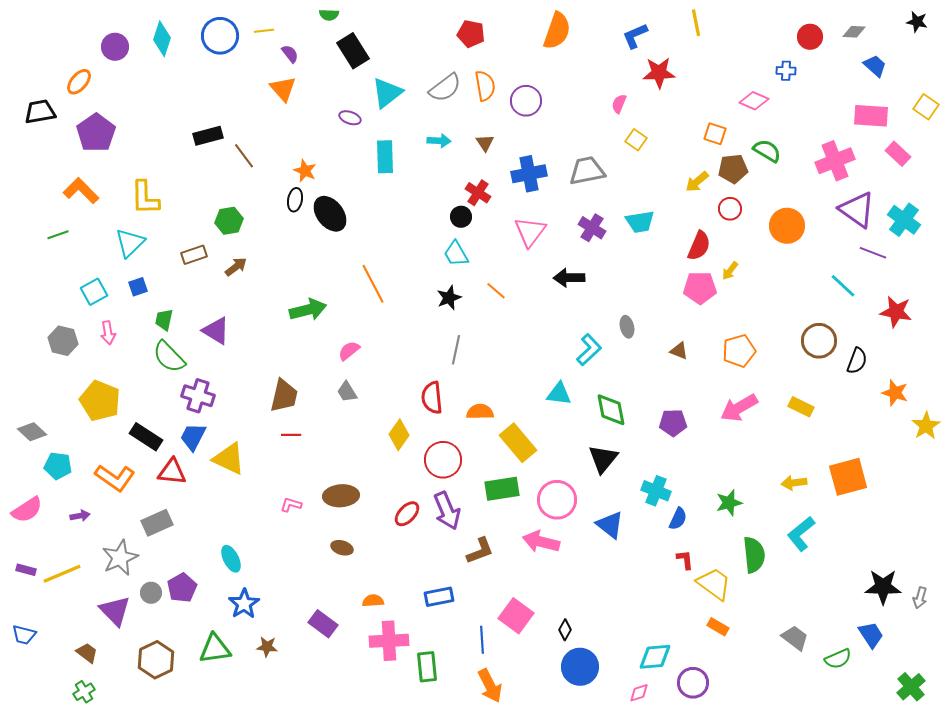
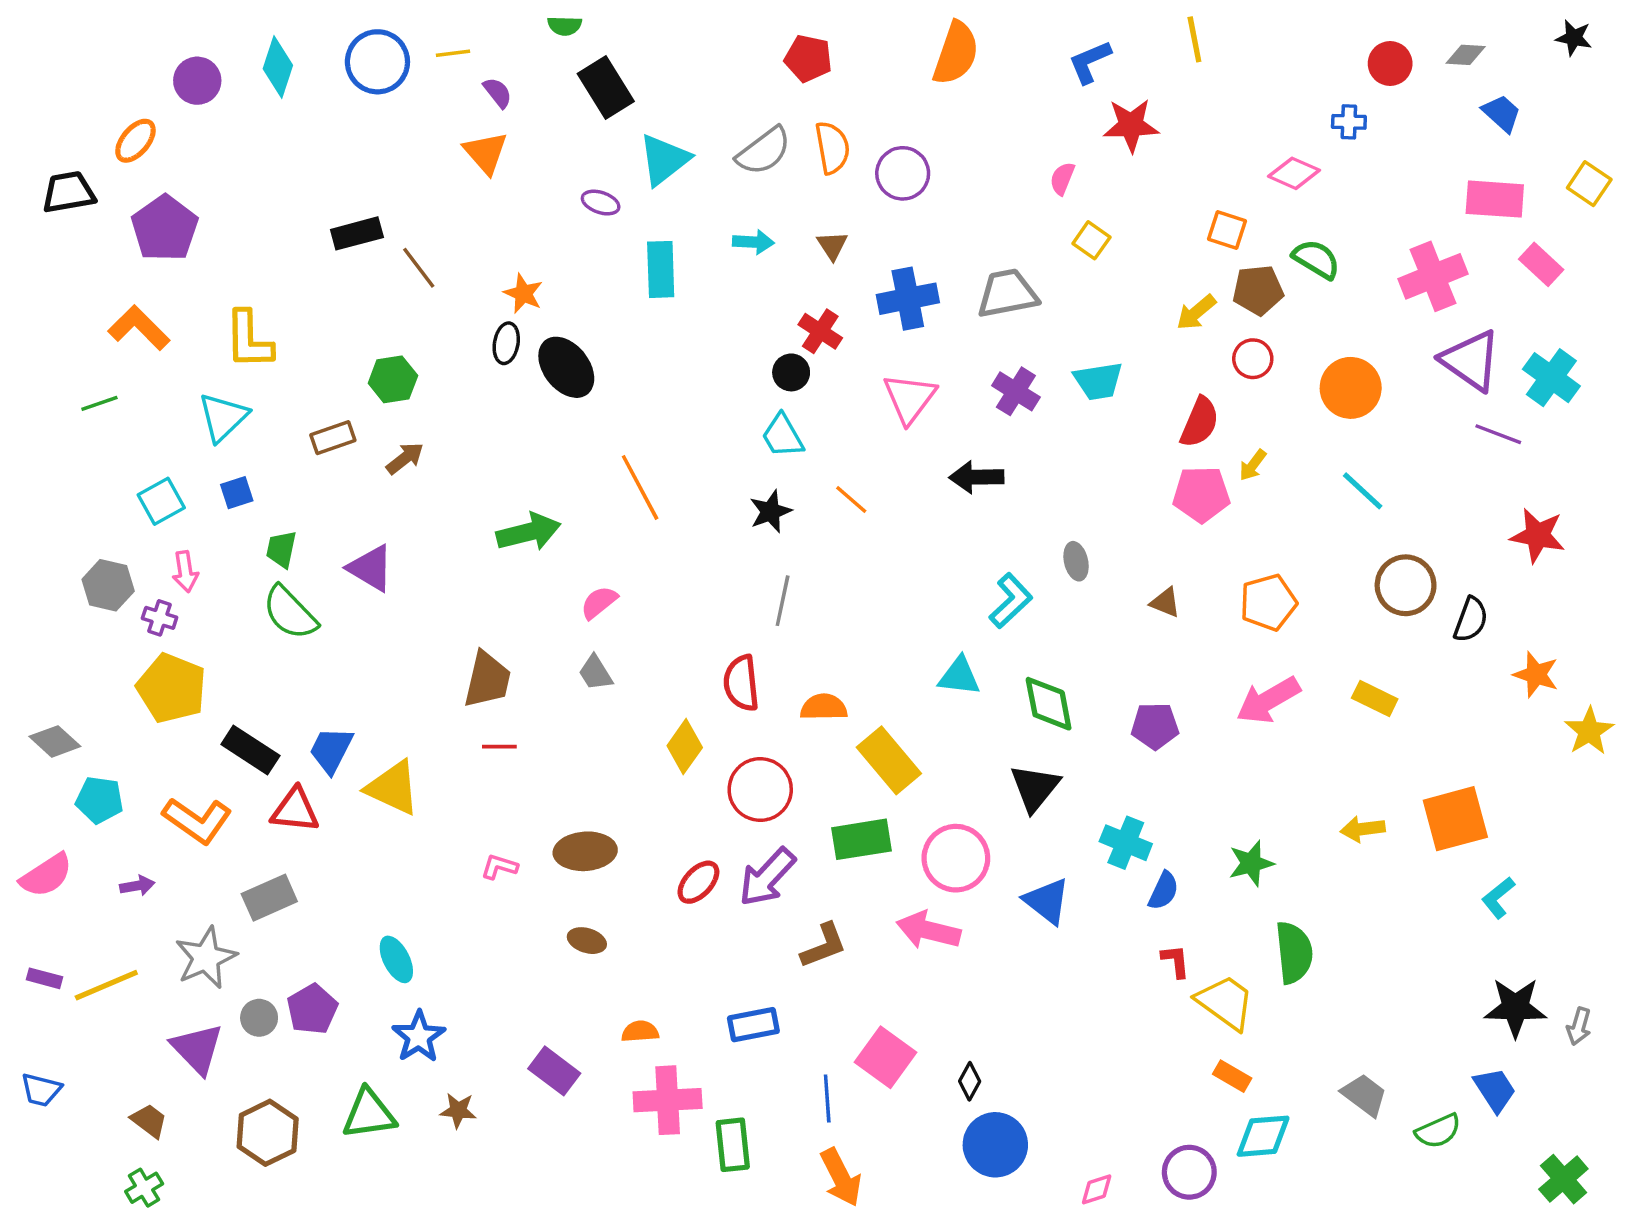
cyan line: (843, 286) -> (1363, 491), moved
purple cross: (198, 396) -> (160, 618), moved, size x0.6
purple arrow: (447, 511) -> (767, 877), turned 66
cyan L-shape: (801, 534) -> (1498, 898), moved, size x0.7
cyan diamond: (655, 657) -> (1263, 1136), moved

